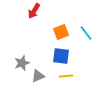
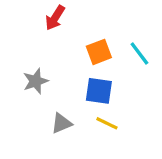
gray star: (22, 63) -> (36, 81), moved
yellow line: (66, 76) -> (107, 123), turned 32

